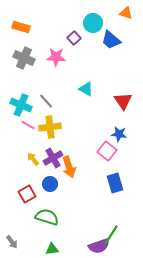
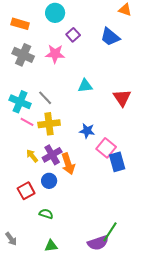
cyan circle: (93, 23) -> (55, 13), moved
cyan triangle: (86, 89) -> (85, 86), turned -35
blue star: (119, 134) -> (87, 131), moved
blue rectangle: (115, 183) -> (117, 162), moved
green semicircle: (47, 217) -> (46, 214), size x0.6

